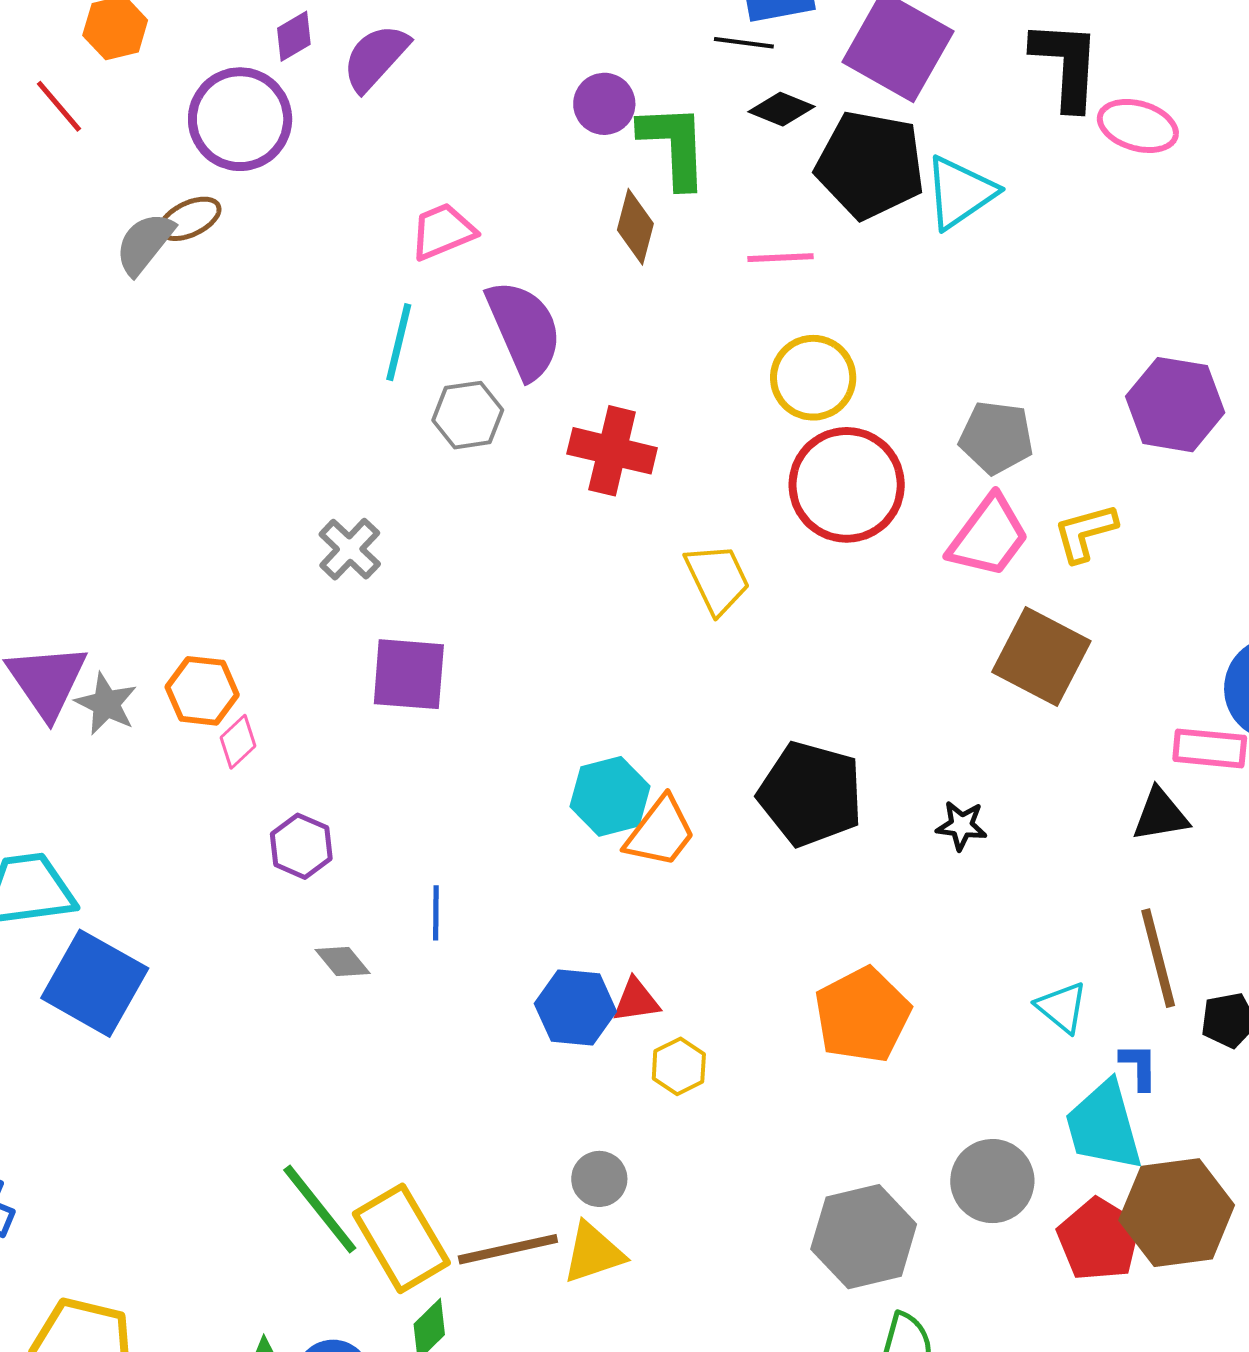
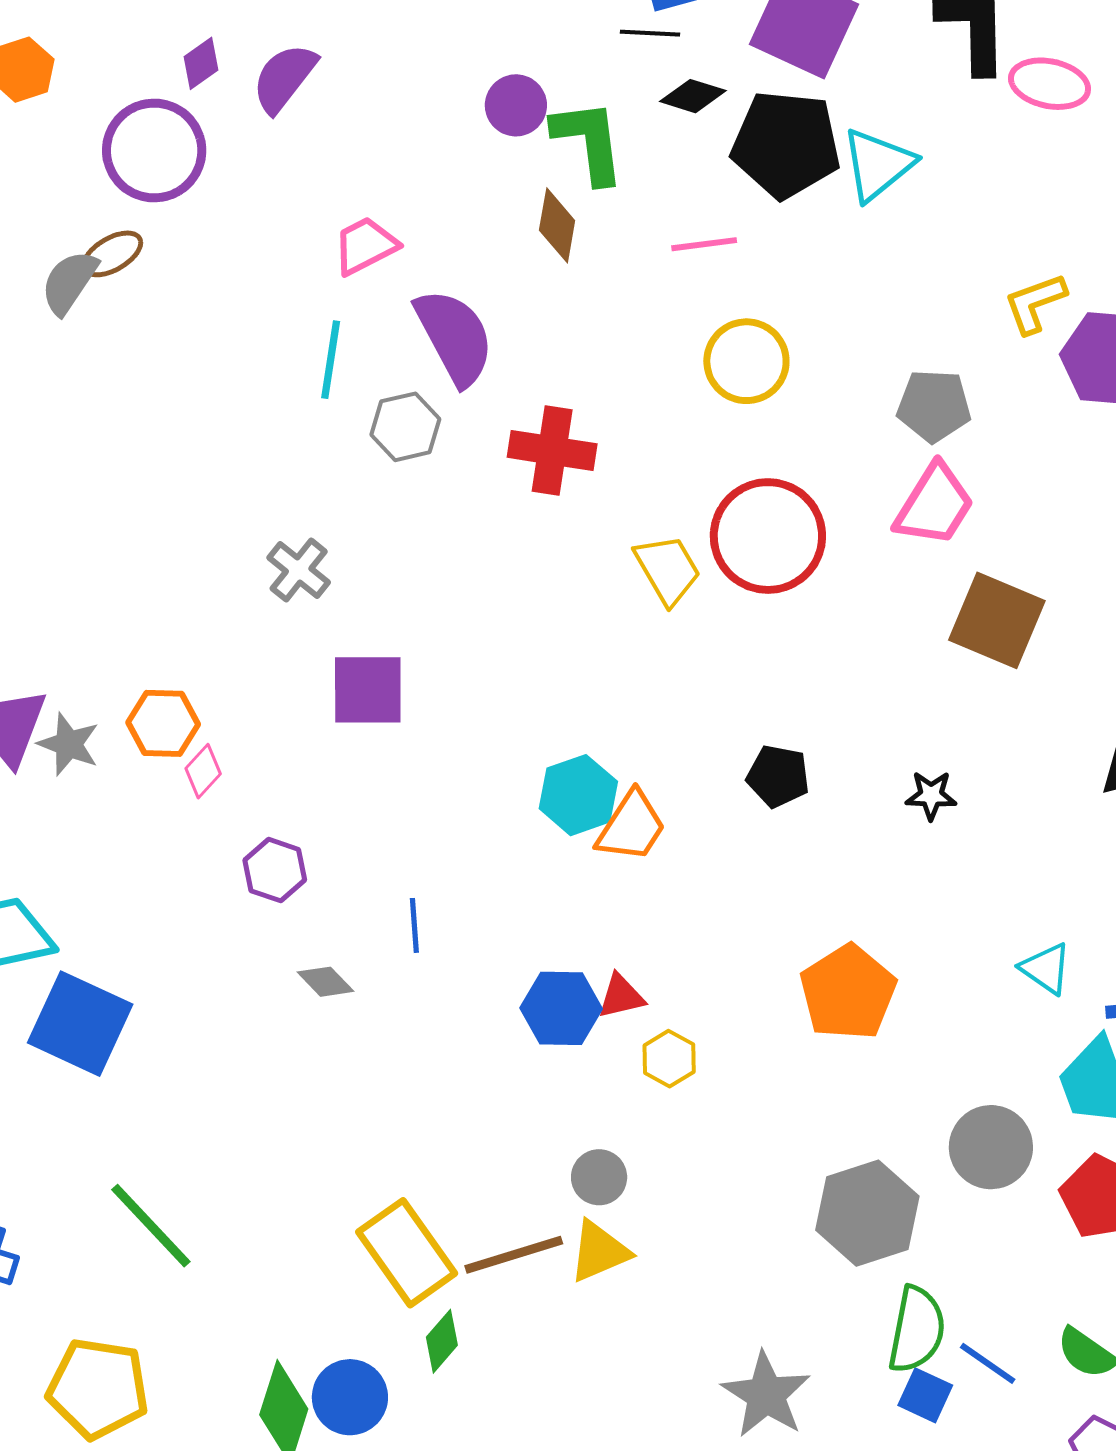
red circle: (847, 485) -> (768, 536), moved
yellow L-shape: (1085, 533) -> (1035, 303), moved
black pentagon: (811, 794) -> (778, 776), size x0.6
green line: (320, 1209) -> (151, 1226), moved

